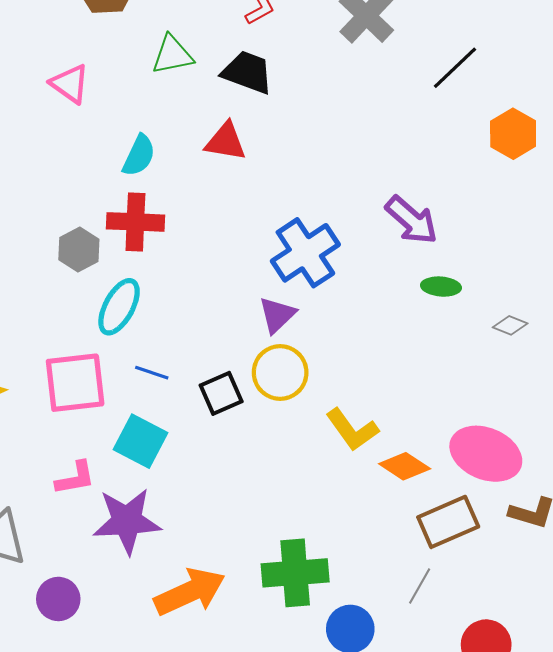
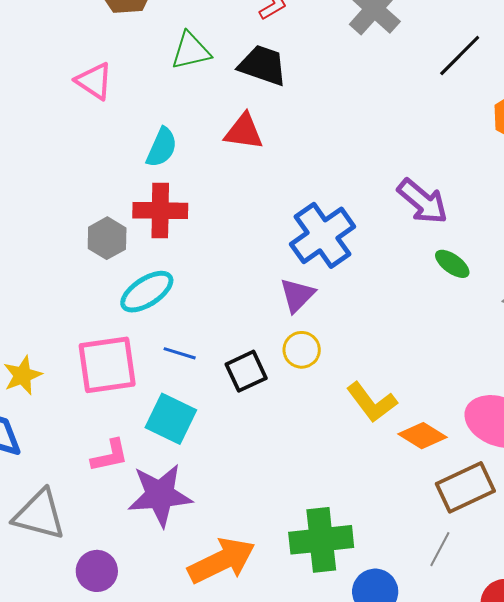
green ellipse: (441, 287) -> (452, 264), turned 33
cyan ellipse: (119, 307) -> (147, 292), turned 30
yellow circle: (280, 373) -> (302, 350), size x0.7

